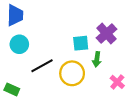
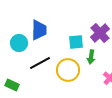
blue trapezoid: (15, 15) -> (39, 30), moved

